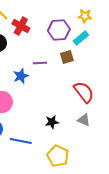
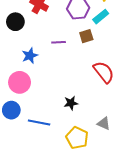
blue star: (21, 76) -> (30, 56), moved
gray triangle: (84, 120) -> (104, 123), moved

